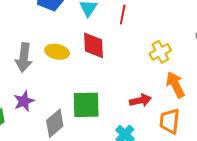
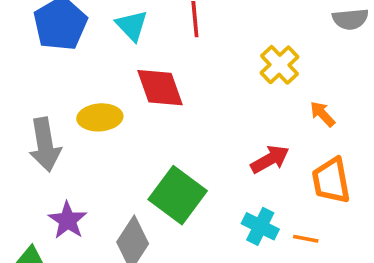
orange arrow: (175, 85) -> (322, 114), size x0.6
green square: (86, 105) -> (178, 195), turned -36

